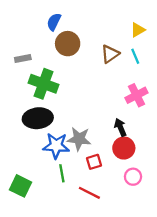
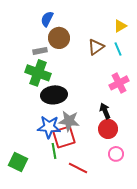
gray rectangle: (23, 59) -> (40, 51), moved
black ellipse: (38, 118) -> (54, 95), moved
red square: (94, 162) -> (64, 137), moved, size x1.6

